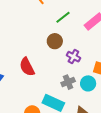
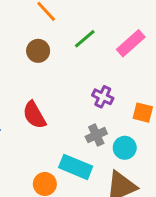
brown circle: (55, 41) -> (38, 51), moved
cyan circle: (88, 83) -> (125, 148), moved

